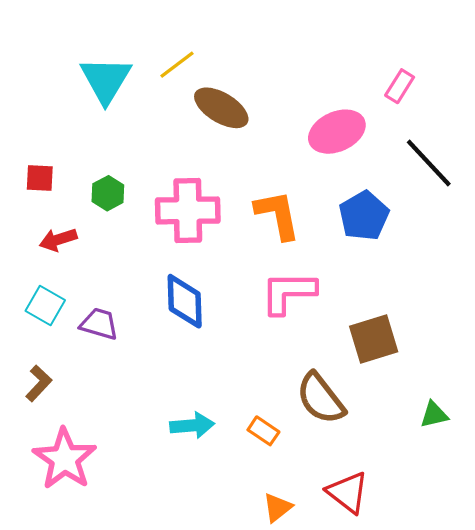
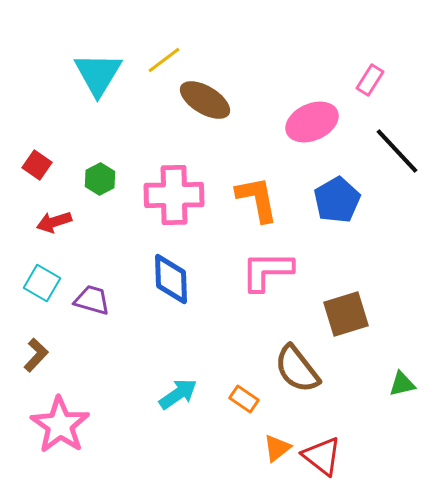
red square: (40, 178) -> (37, 165), turned 32
cyan arrow: (192, 425) -> (178, 394), turned -30
orange triangle: (277, 508) -> (277, 448), moved

